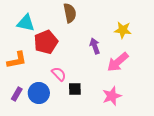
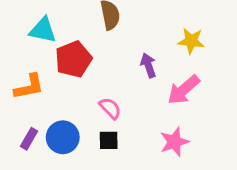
pink semicircle: (59, 74) -> (110, 108), moved
black square: (75, 89) -> (109, 140), moved

